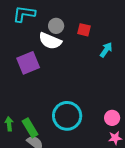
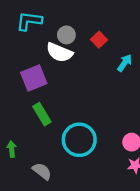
red square: (84, 30) -> (99, 40), turned 32
green rectangle: (30, 128) -> (42, 114), moved

